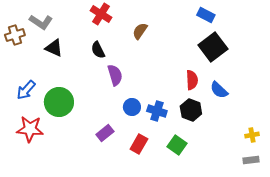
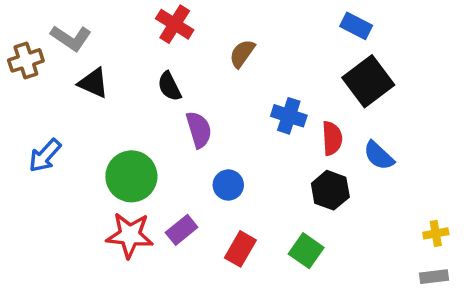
green circle: (59, 102) -> (131, 176), moved
blue cross: (157, 111) -> (289, 116), moved
red star: (30, 129) -> (130, 235), moved

